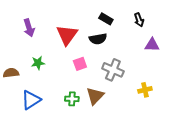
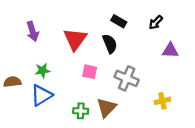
black arrow: (139, 20) -> (156, 22), turned 64
black semicircle: (98, 39) -> (110, 44), turned -102
pink square: (80, 64) -> (90, 72), turned 32
blue triangle: (31, 100) -> (41, 95), moved

